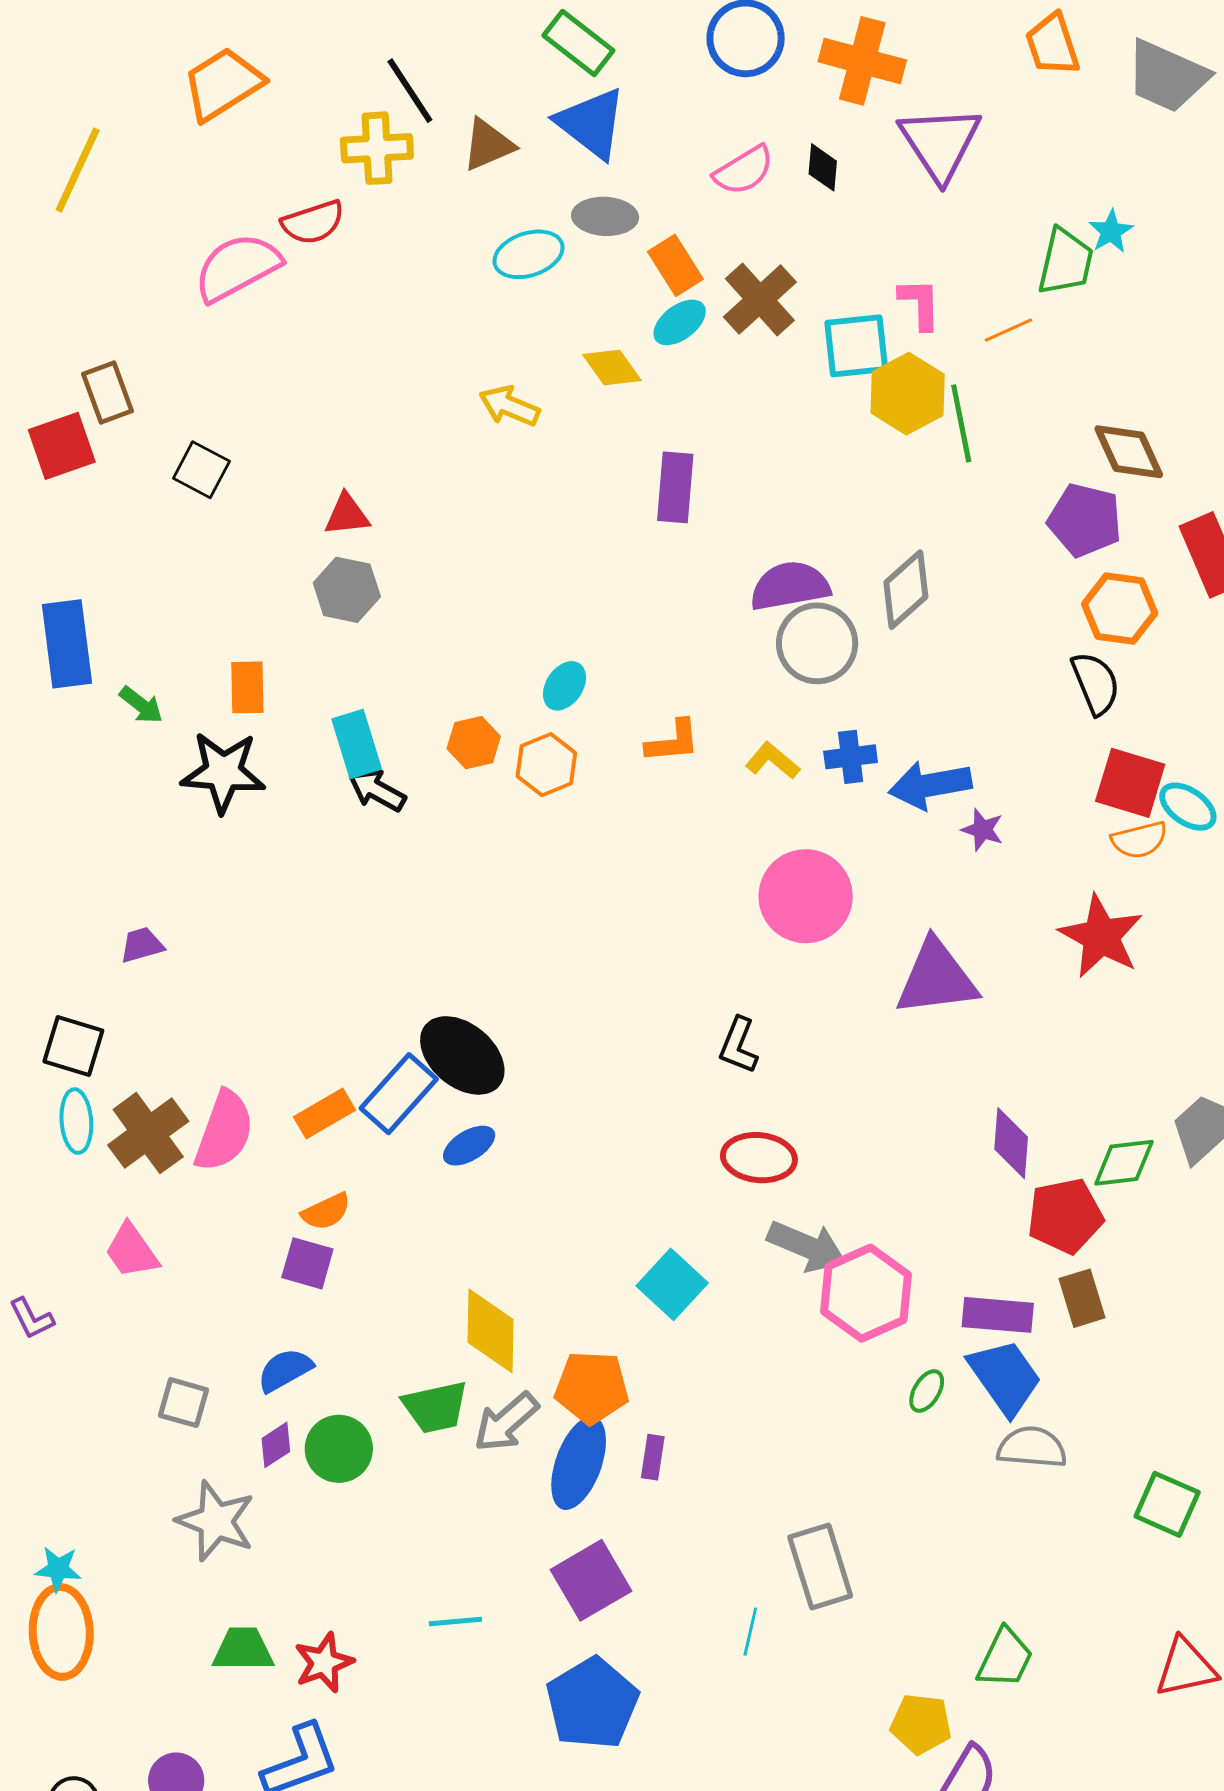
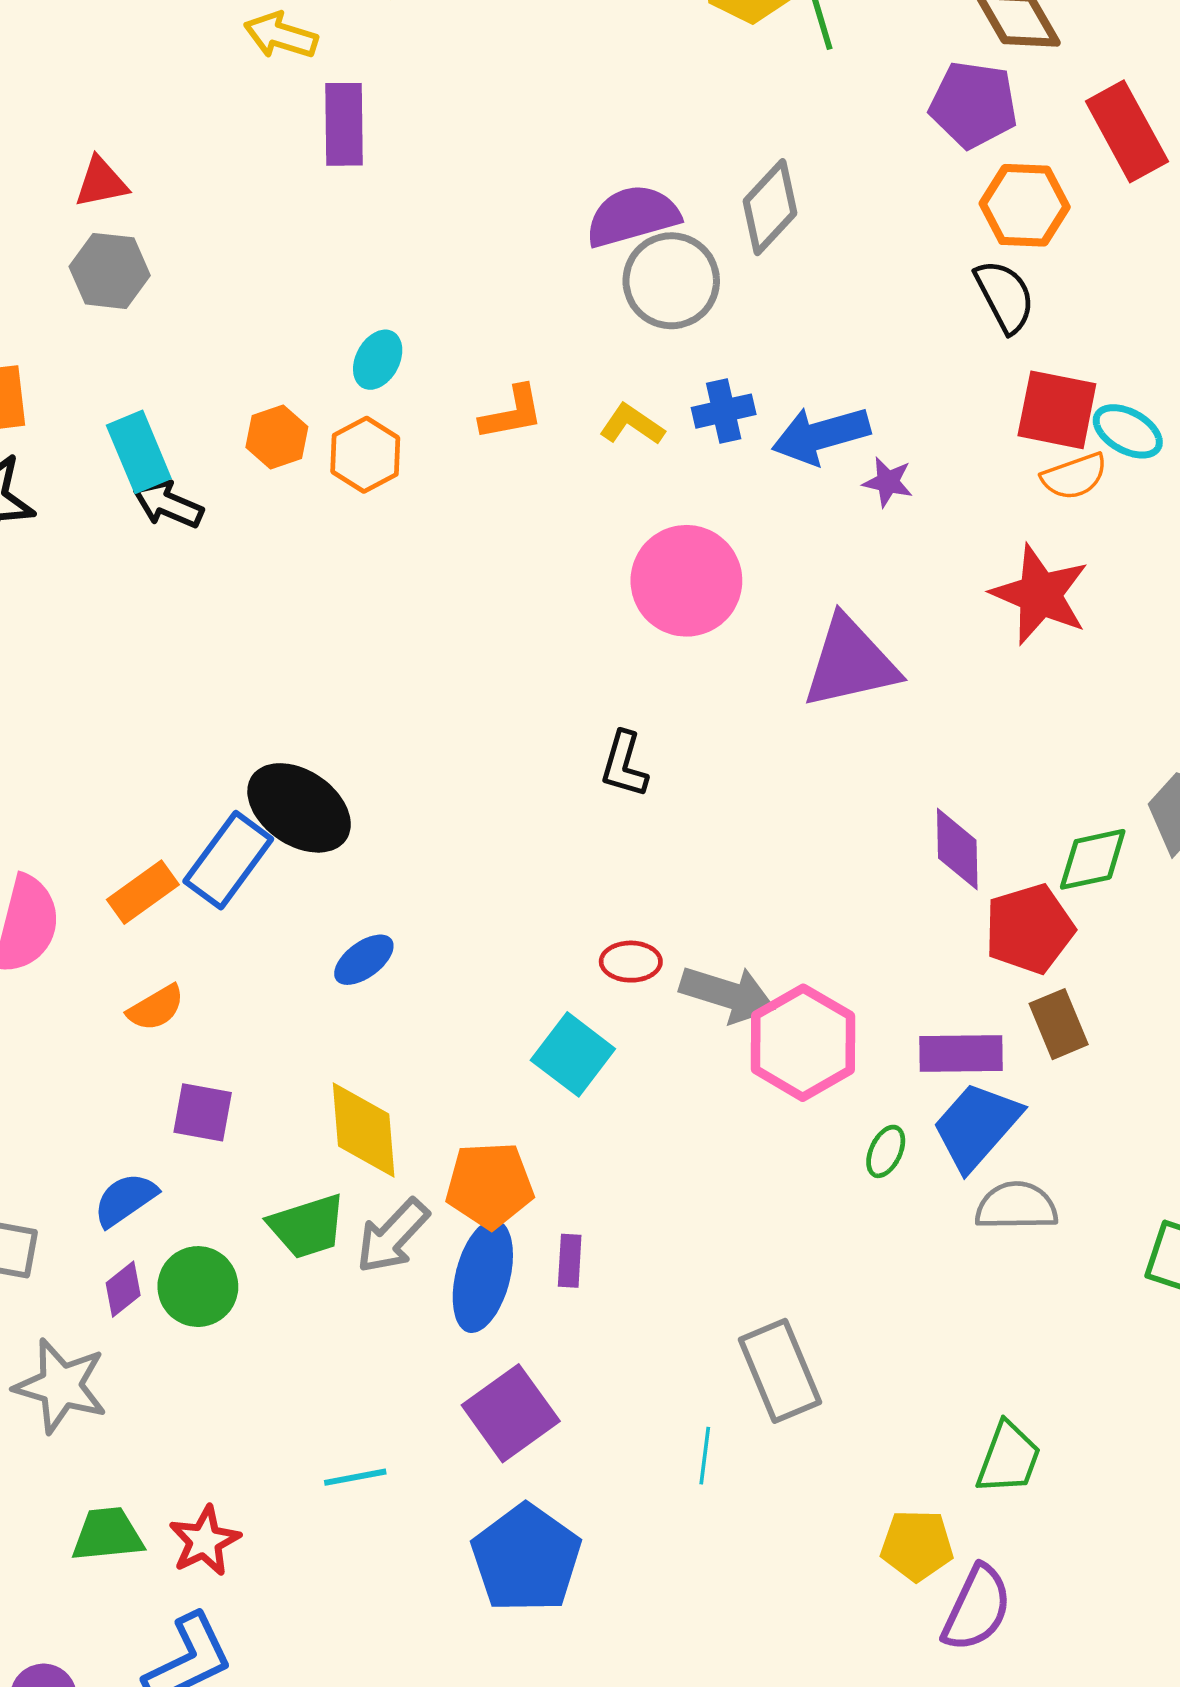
purple rectangle: (675, 487) -> (344, 124), moved
blue ellipse: (469, 1146) -> (364, 960), moved
red ellipse: (759, 1158) -> (631, 962), moved, size x0.7
purple square: (307, 1263) -> (203, 1112), moved
blue trapezoid: (1005, 1377) -> (977, 1126), turned -98

